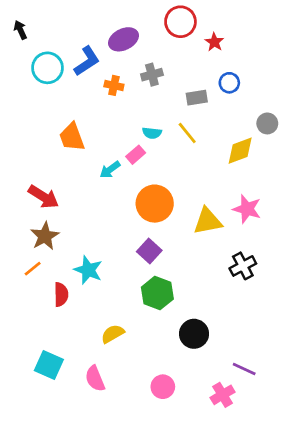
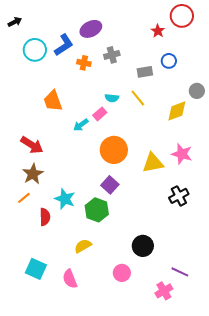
red circle: (180, 22) -> (182, 16), moved
black arrow: (20, 30) -> (15, 22), turned 88
green hexagon: (157, 293) -> (97, 210), moved
pink circle: (163, 387) -> (122, 273), moved

